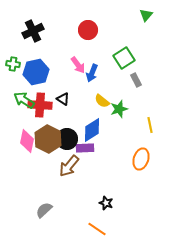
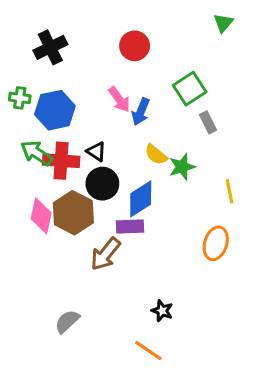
black circle: (67, 139) -> (102, 184), moved

